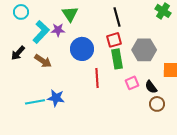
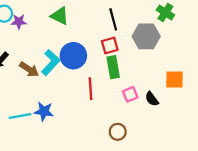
green triangle: (70, 14) -> (60, 16), turned -30
purple star: (58, 30) -> (19, 22), moved
cyan L-shape: (41, 32) -> (51, 63), moved
gray hexagon: (144, 50) -> (146, 36), moved
brown circle: (157, 104) -> (118, 132), moved

